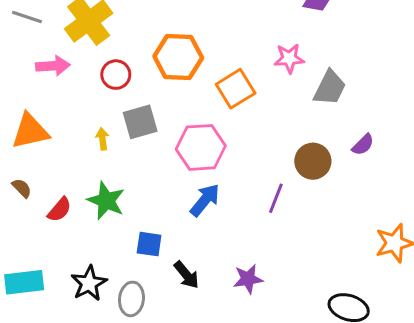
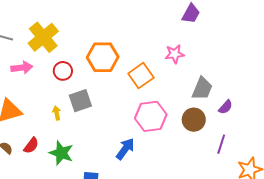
gray trapezoid: (330, 88) -> (202, 88), moved
pink hexagon: (201, 147) -> (151, 116), moved
purple line: (276, 198) -> (221, 144), moved
red semicircle: (59, 210) -> (31, 145), moved

